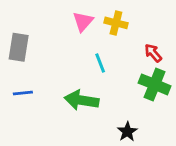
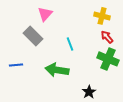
pink triangle: (83, 21) -> (45, 14), moved
yellow cross: (116, 23) -> (102, 16), moved
gray rectangle: (19, 47) -> (33, 36), moved, turned -54

